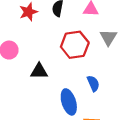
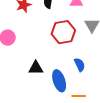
black triangle: (39, 71) -> (36, 68), moved

